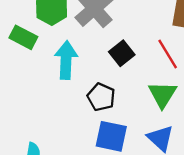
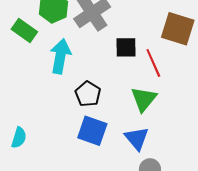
black square: (122, 53) -> (126, 47), moved, turned 30

